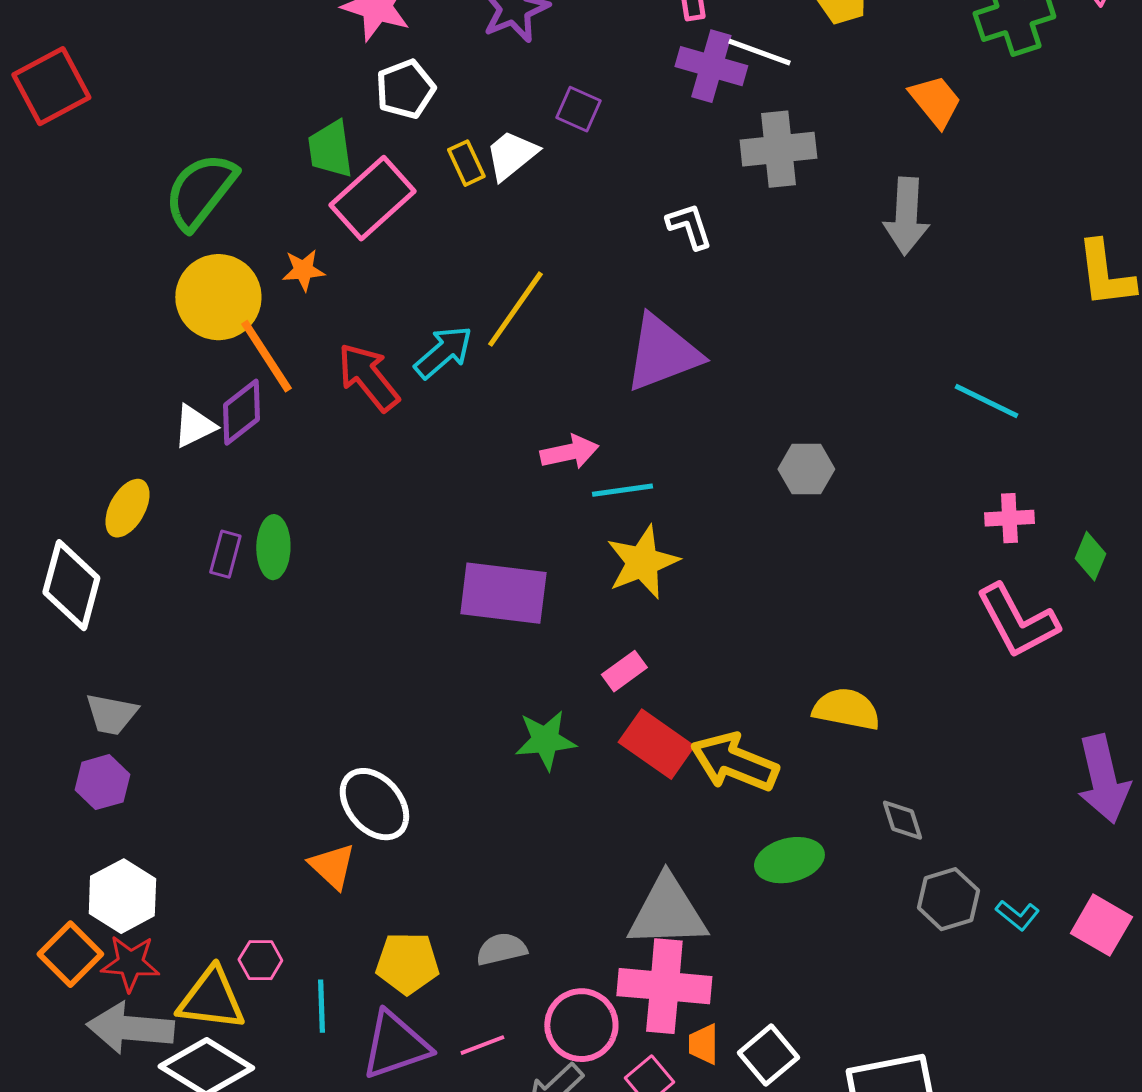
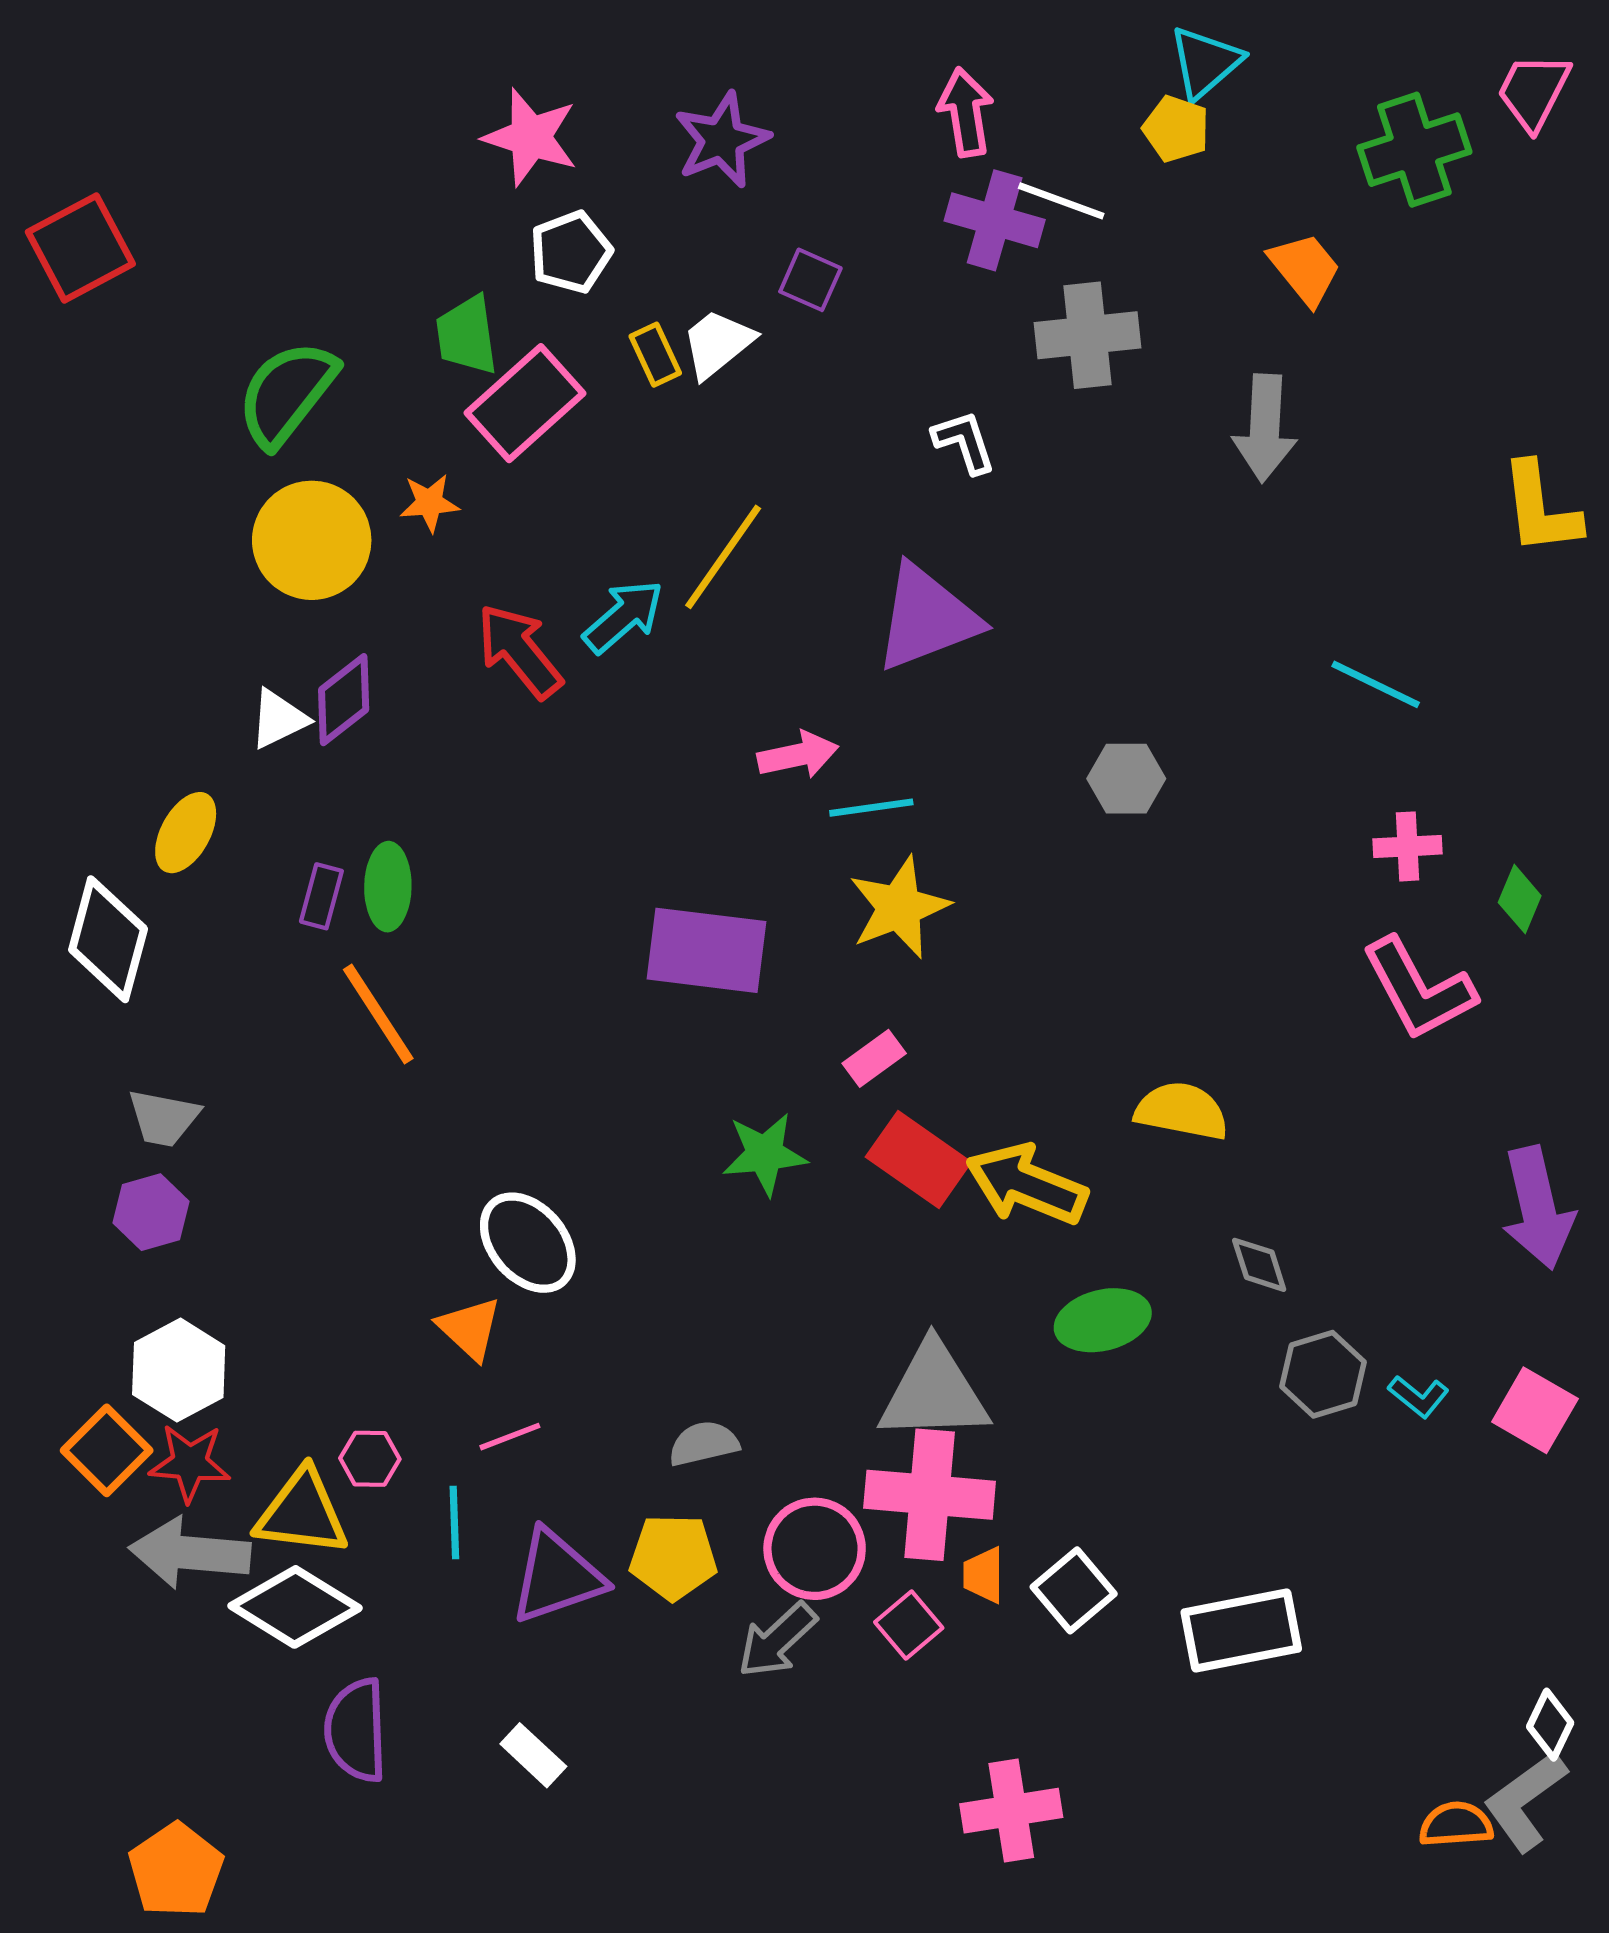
orange line: (266, 356) -> (378, 1014), moved
yellow pentagon: (407, 963) -> (673, 1557), moved
pink line: (482, 1045) -> (510, 1437), moved

